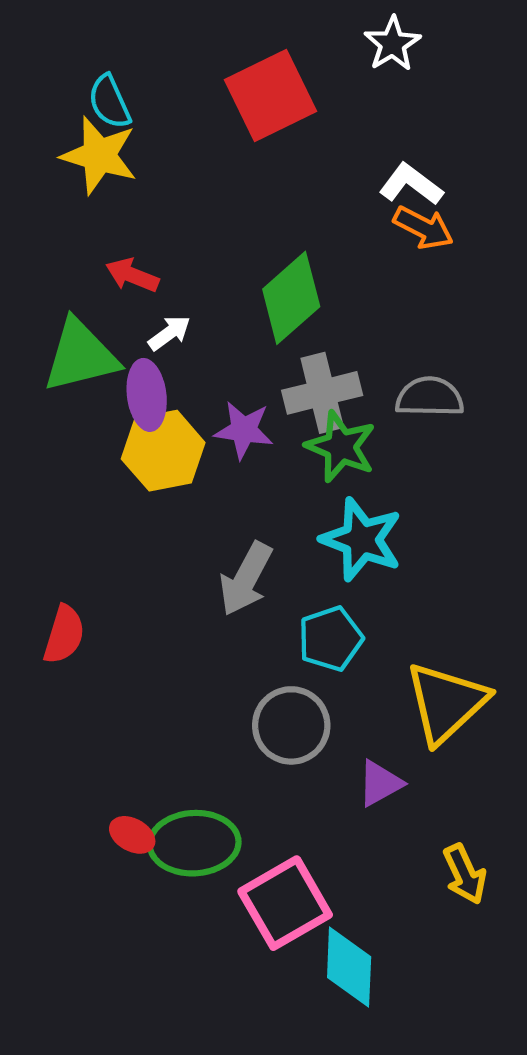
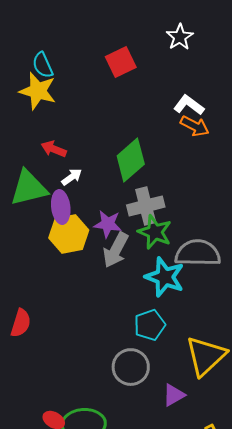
red square: (271, 95) -> (121, 62), size x0.7
gray semicircle: (430, 397) -> (198, 253), moved, size x1.4
gray arrow: (246, 579) -> (116, 250), moved

